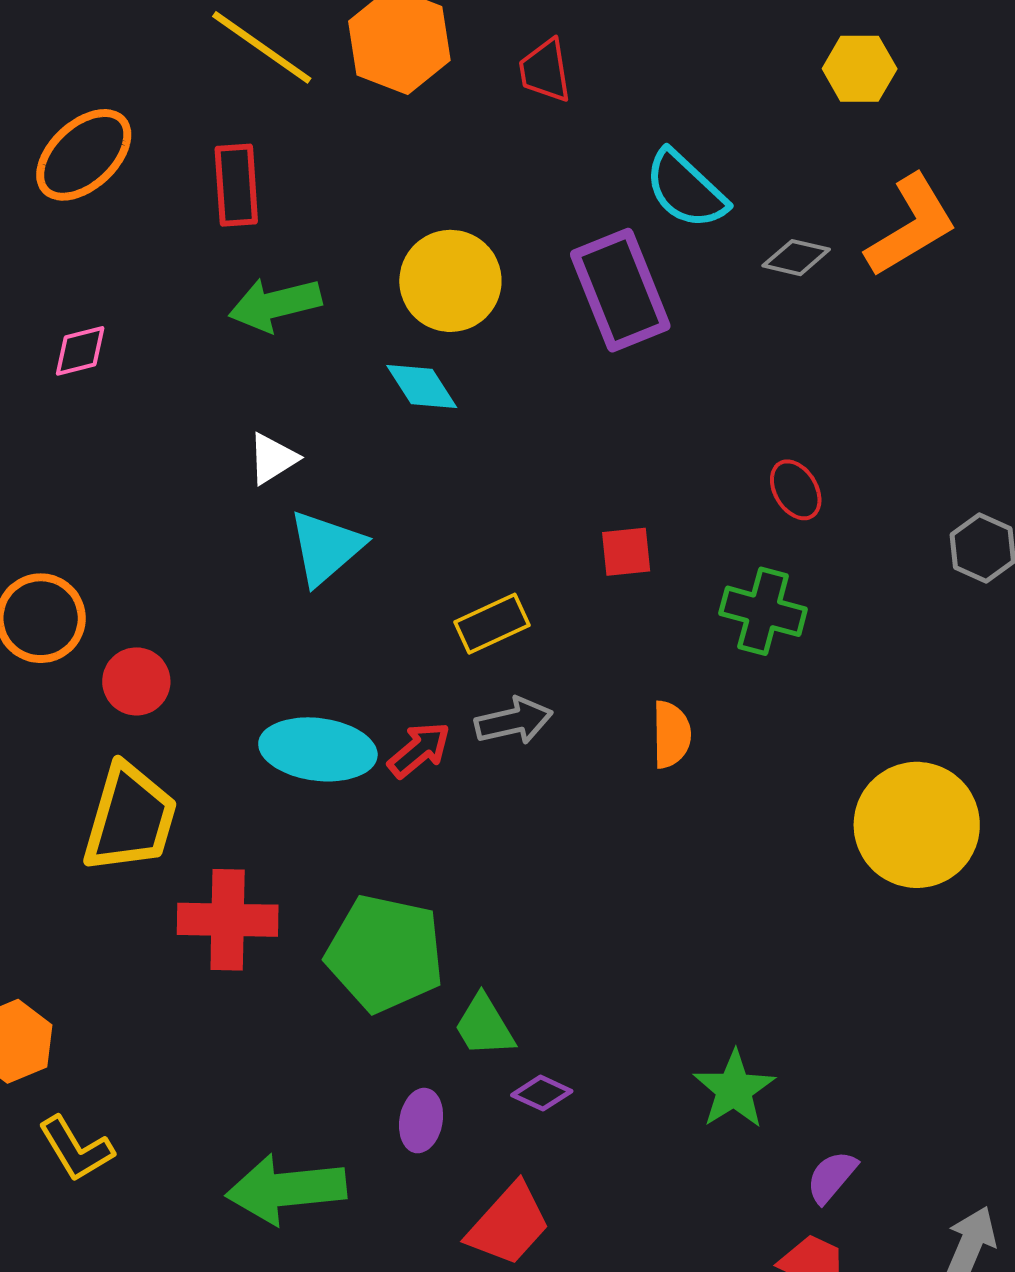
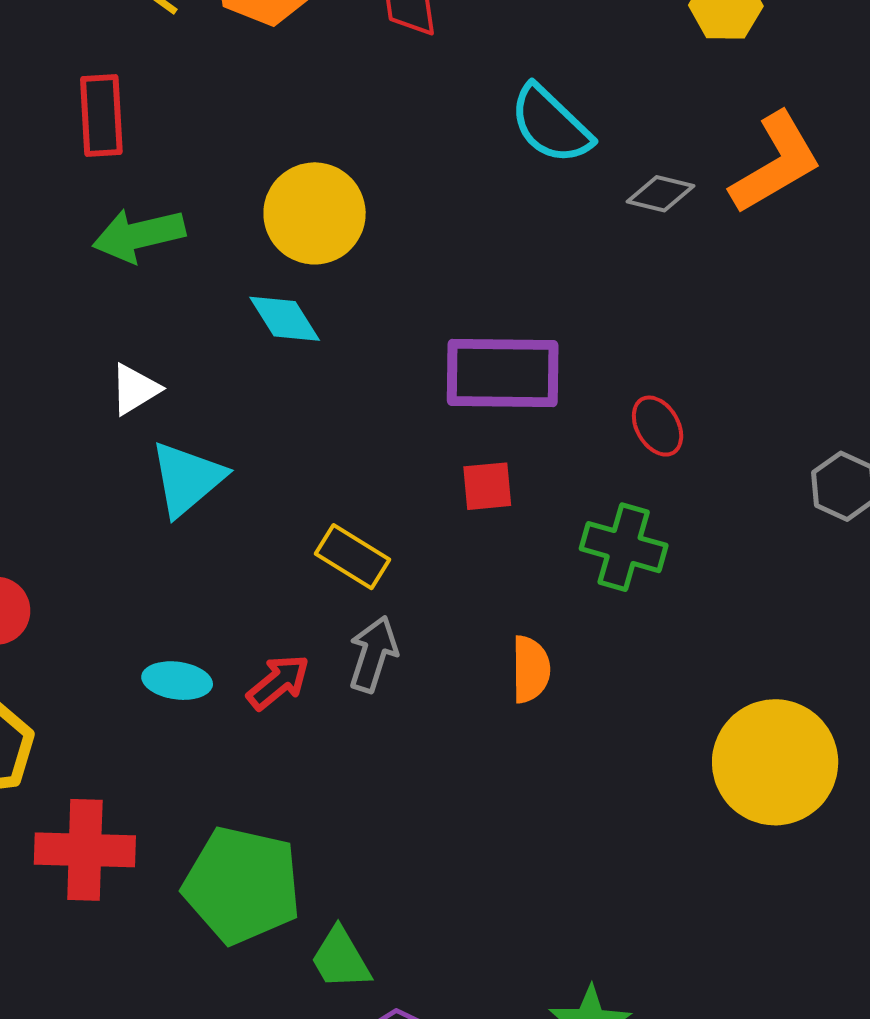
purple rectangle: (620, 290) -> (503, 373), moved, turned -68
yellow rectangle: (492, 624) -> (352, 557), turned 56
gray arrow: (514, 721) -> (373, 654), turned -60
cyan ellipse: (318, 749) -> (177, 681), size x0.6

